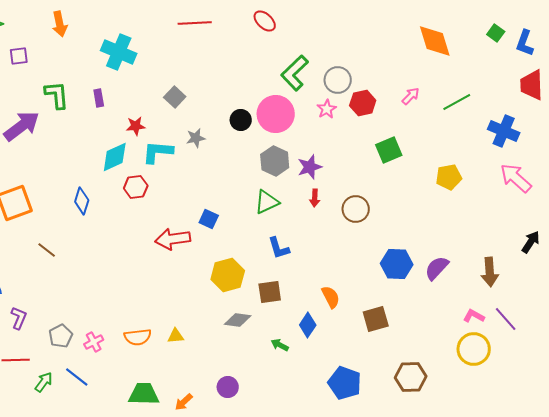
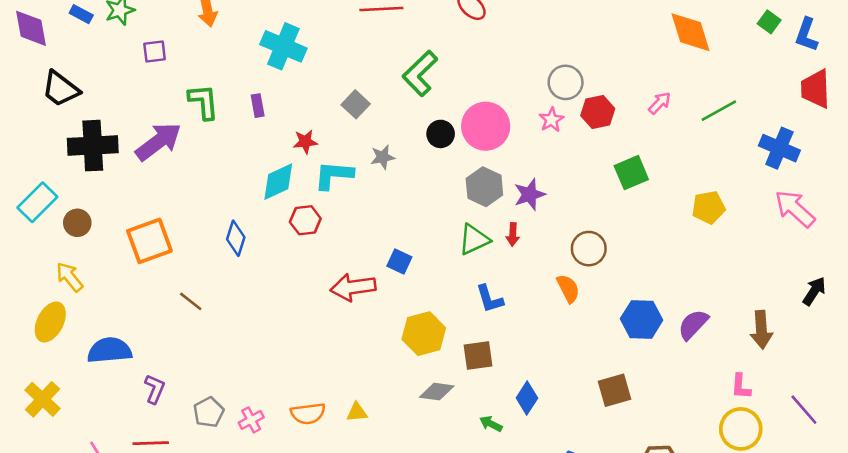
green L-shape: (295, 73) -> (420, 73), moved
red arrow: (315, 198) -> (513, 234), moved
orange semicircle: (331, 297) -> (568, 289), moved
pink L-shape: (474, 316) -> (741, 386), turned -115
purple line: (506, 319) -> (804, 410), moved

